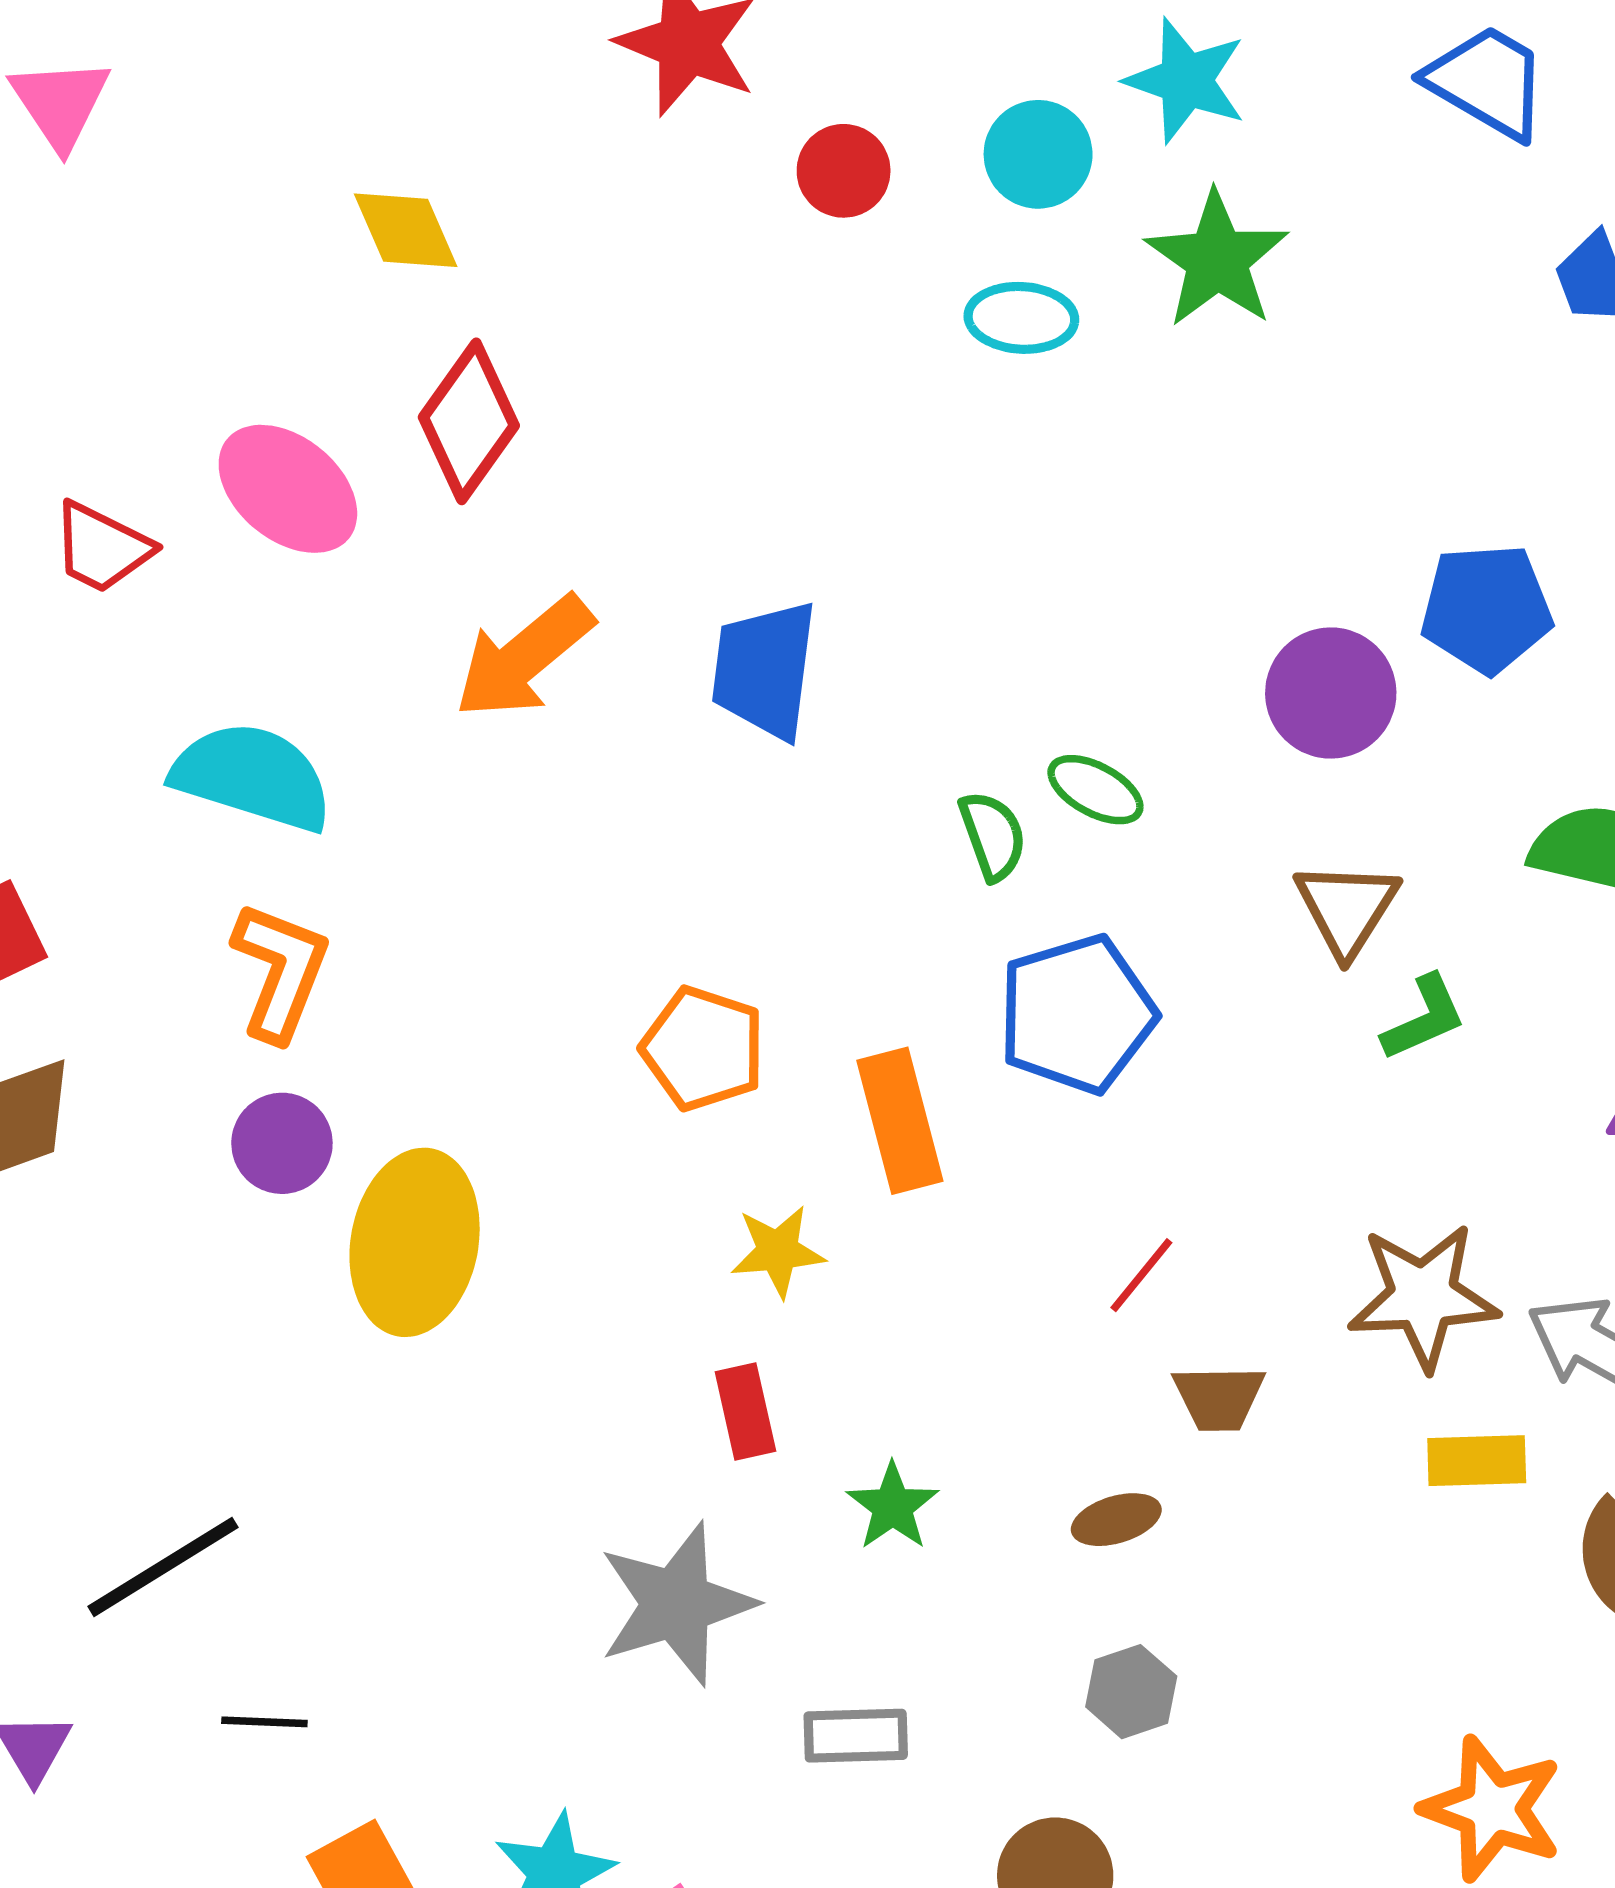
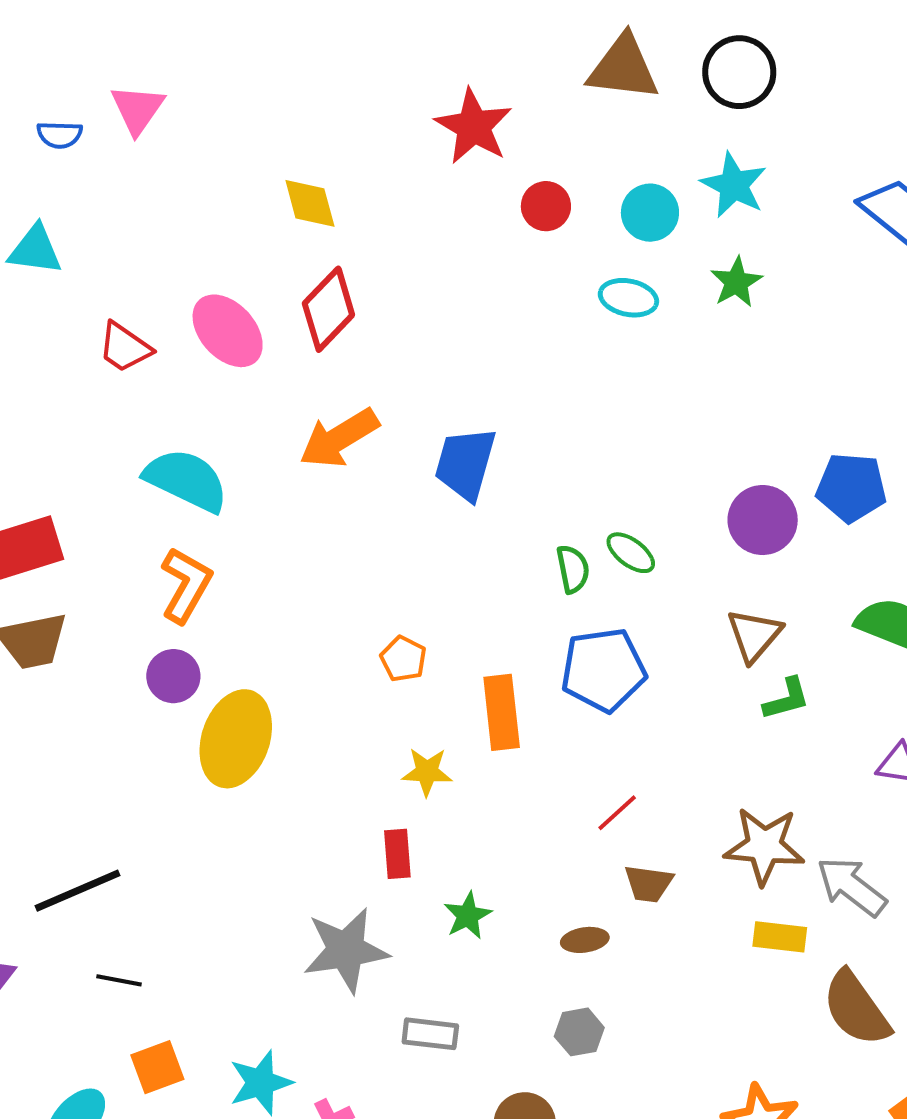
green star: (1217, 260) -> (736, 282), size x0.7
orange pentagon: (703, 1049) -> (403, 659), size x0.7

